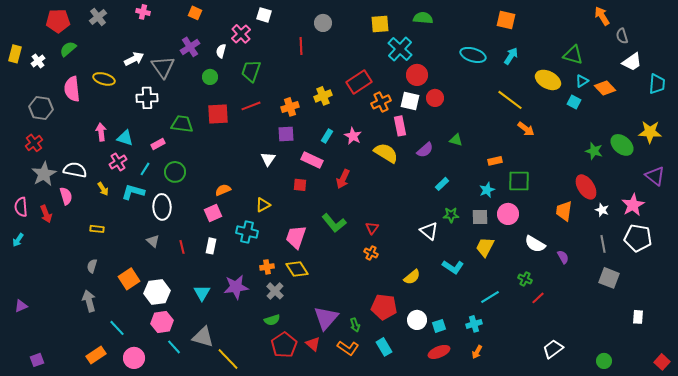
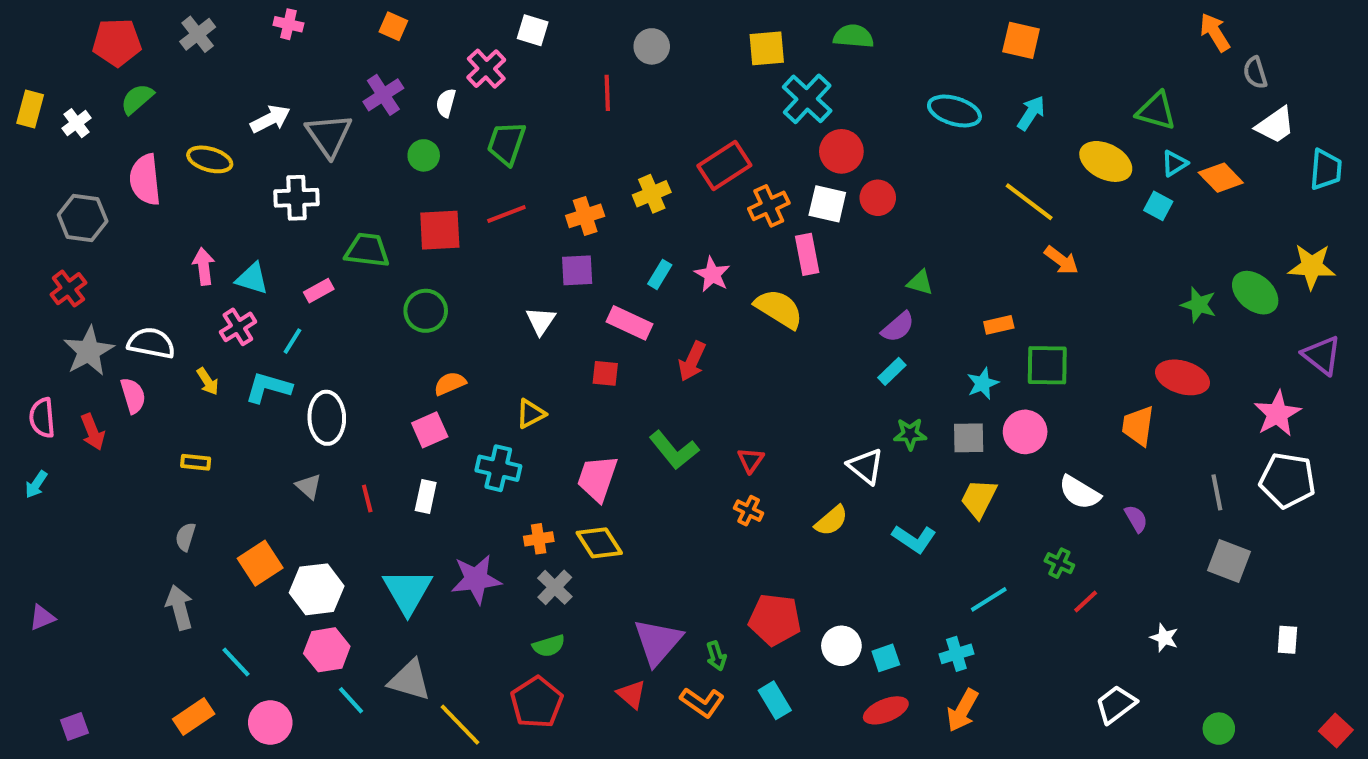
purple semicircle: (425, 150) -> (898, 327), moved
green circle: (175, 172) -> (426, 311), moved
red ellipse: (586, 187) -> (1182, 377), turned -40
white star: (602, 210) -> (1164, 638), moved
yellow semicircle: (412, 277) -> (831, 521), moved
cyan triangle: (202, 293) -> (408, 591), size x1.5
red pentagon: (284, 345) -> (537, 702), moved
orange arrow: (477, 352) -> (963, 710), size x1.5

